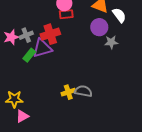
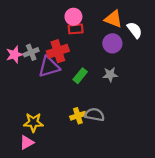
gray star: (111, 42) -> (110, 75), moved
green rectangle: (29, 55) -> (80, 76), moved
yellow star: (14, 99) -> (33, 122), moved

